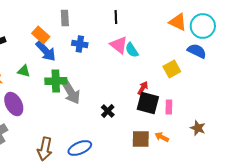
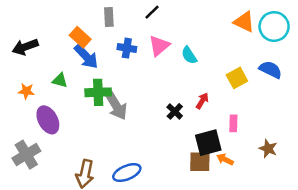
black line: (116, 17) -> (152, 12), moved, turned 48
pink triangle: (119, 45) -> (159, 46), moved, turned 42
blue semicircle: (197, 51) -> (270, 70), moved
black square: (148, 103) -> (208, 143), moved, turned -30
black cross: (108, 111) -> (175, 111), moved

